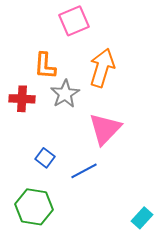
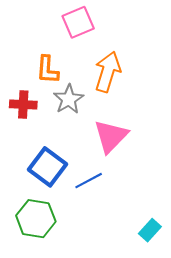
blue square: (45, 158) -> (47, 167), size x1.8

